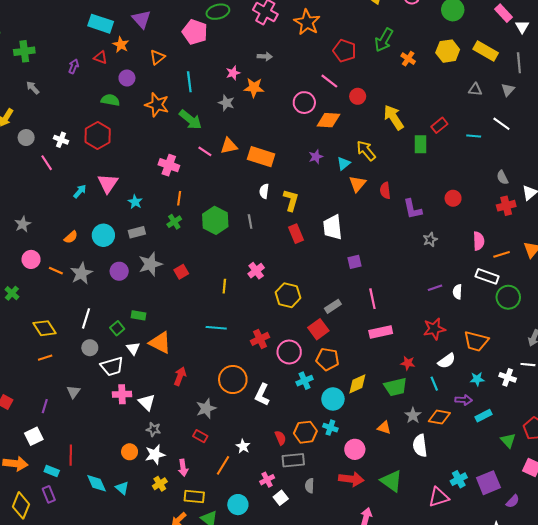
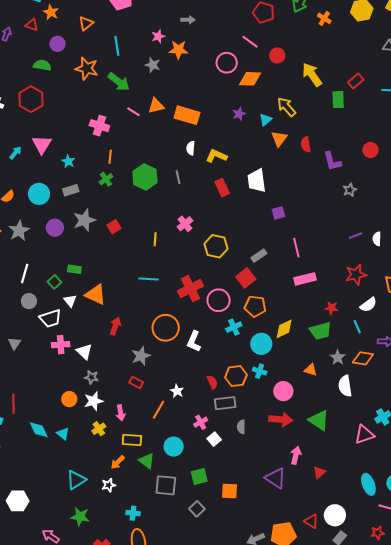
yellow L-shape: (291, 200) -> (216, 156), turned -80
red cross: (260, 339) -> (190, 289), size x1.4

